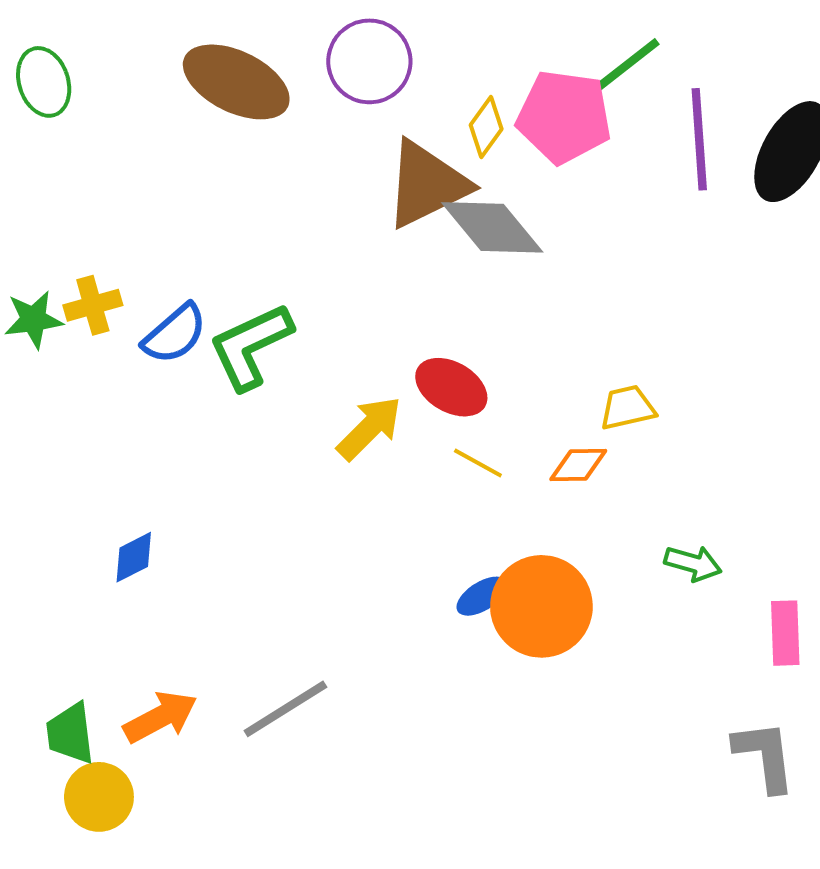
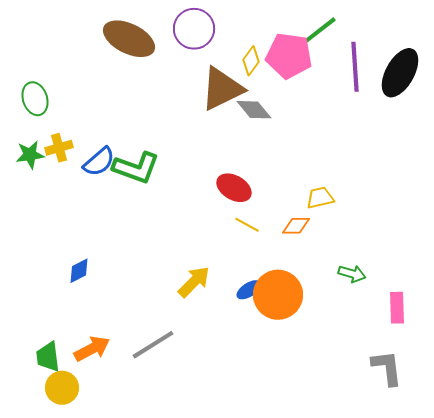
green ellipse: (44, 82) -> (35, 99), moved
gray diamond: (492, 227) -> (254, 110), size x0.7
green L-shape: (251, 346) -> (136, 168), turned -135
yellow arrow: (369, 428) -> (194, 282), moved

